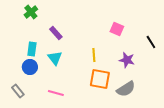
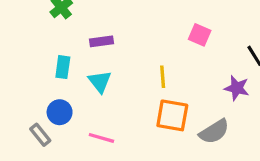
purple rectangle: (56, 33) -> (101, 41), turned -56
purple star: (127, 60) -> (237, 88), moved
blue circle: (30, 67) -> (60, 112), moved

